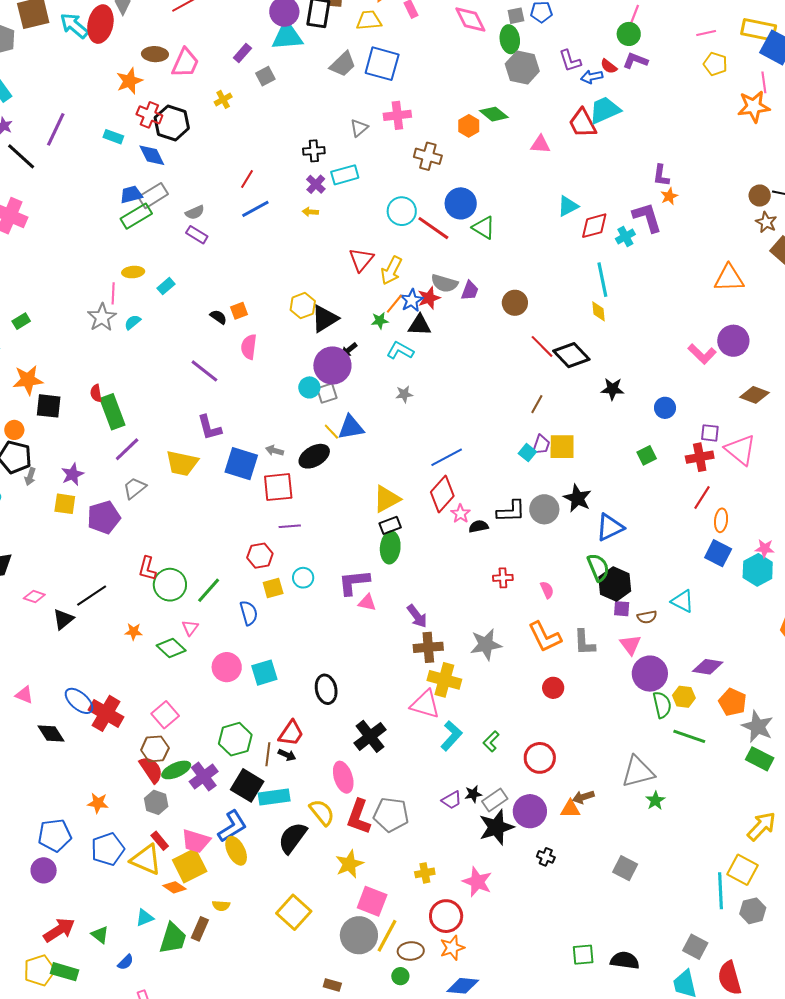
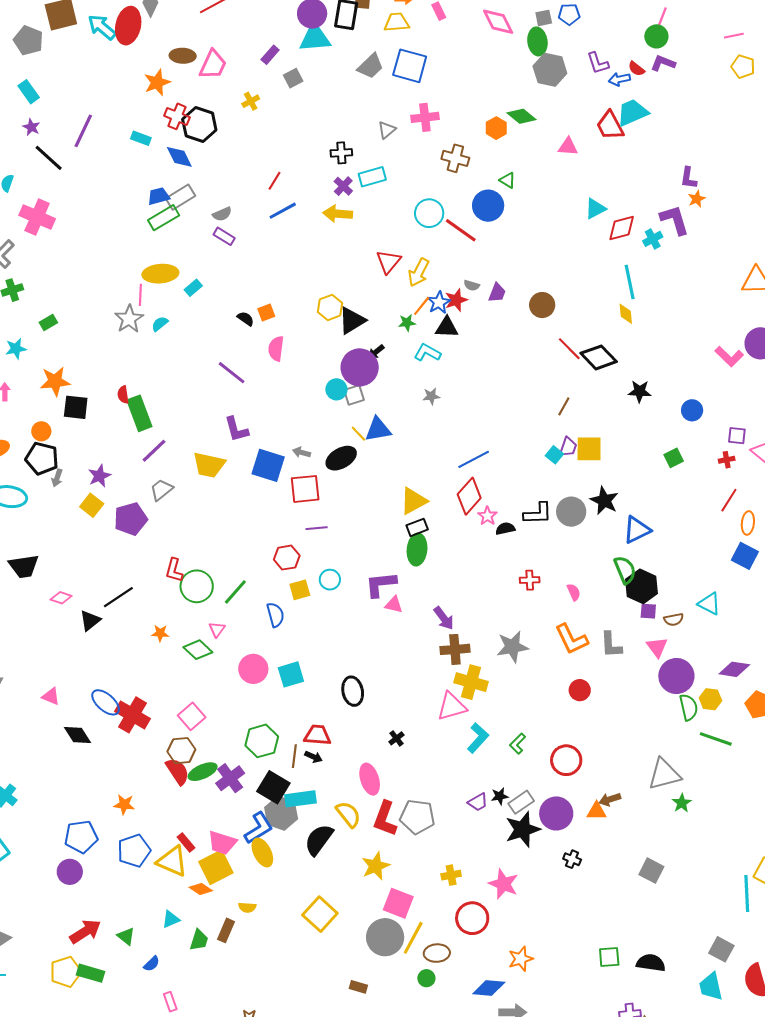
yellow arrow: (310, 212) -> (338, 214), size x1.8
green triangle: (484, 228) -> (508, 180), moved, size x0.7
yellow ellipse: (133, 272) -> (160, 274), size x1.6
gray semicircle: (444, 283) -> (472, 285), size x0.6
red cross: (700, 457) -> (727, 460), size x0.6
yellow square: (65, 504) -> (92, 505), turned 30
pink triangle: (425, 704) -> (452, 706), turned -32
red trapezoid: (291, 733) -> (317, 735), turned -120
black cross: (370, 736) -> (396, 738), size x0.5
gray hexagon: (156, 802) -> (281, 813), moved, size x1.4
green trapezoid: (173, 938) -> (199, 940), size x0.7
orange star: (452, 948) -> (521, 959), moved

